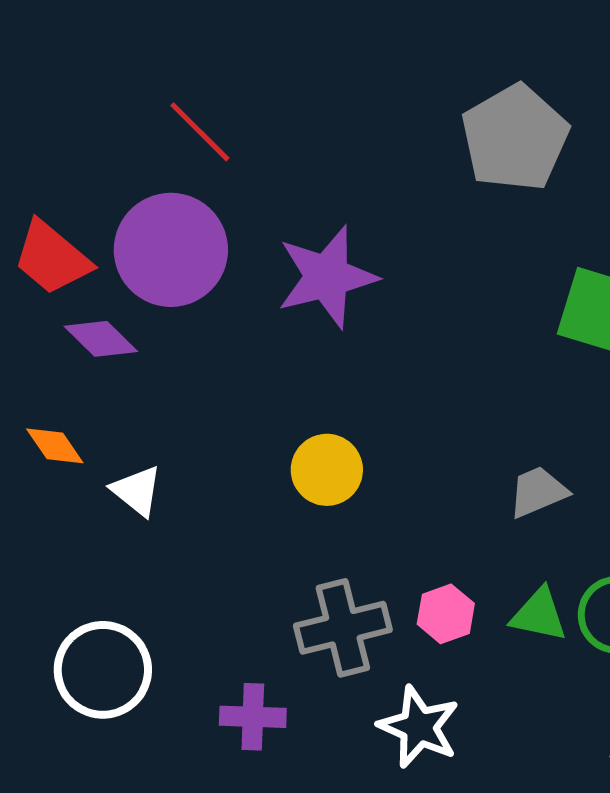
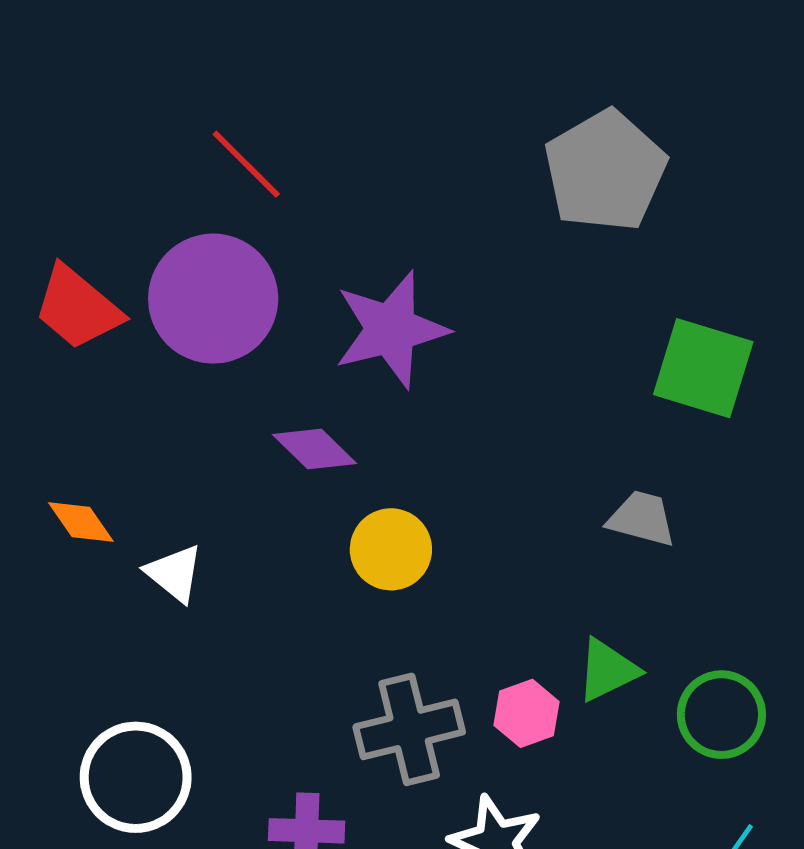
purple diamond: (101, 339) -> (315, 449), moved
gray trapezoid: (538, 492) -> (642, 519), moved, turned 38
green triangle: (539, 615) -> (607, 670), moved, turned -38

